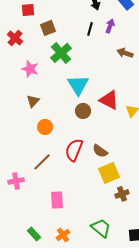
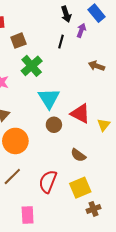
purple arrow: (110, 26) -> (81, 30), moved
orange circle: (45, 127) -> (15, 141), size x1.6
red semicircle: (74, 150) -> (48, 182), moved
brown semicircle: (100, 151) -> (78, 155), moved

